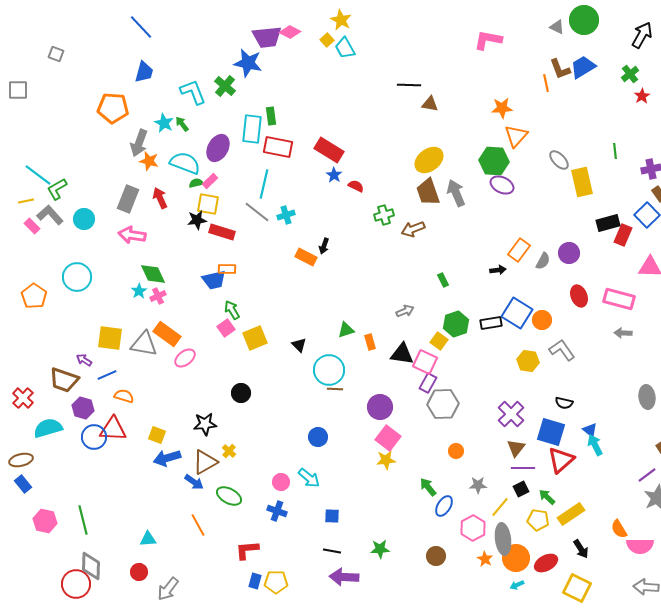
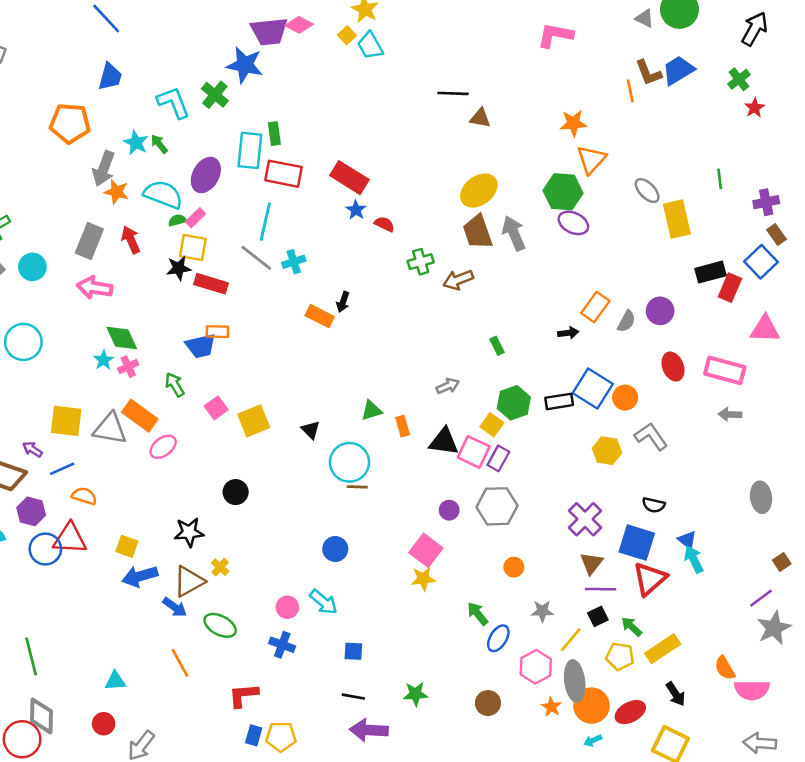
green arrow: (232, 310) -> (175, 385), moved
purple rectangle: (428, 383) -> (498, 458), moved
purple circle: (380, 407) -> (449, 510), moved, size x0.6

